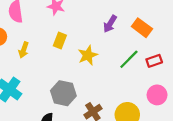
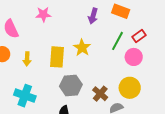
yellow rectangle: (60, 40) -> (57, 57), moved, size x1.5
pink circle: (157, 95) -> (134, 57), moved

